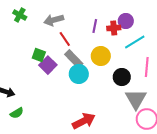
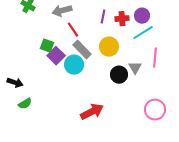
purple circle: (126, 21) -> (142, 16), moved
cyan circle: (79, 74) -> (74, 65), moved
black circle: (122, 77) -> (119, 75), moved
gray triangle: (136, 99) -> (135, 68), moved, size x0.6

